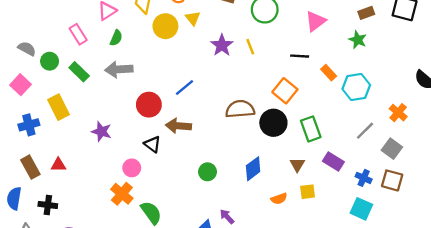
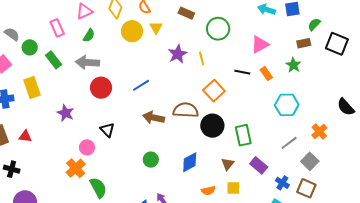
orange rectangle: (329, 73) -> (266, 74), moved
orange square: (285, 91) -> (214, 91), moved
red circle: (149, 105) -> (101, 88), moved
brown arrow: (178, 126) -> (154, 118), moved

